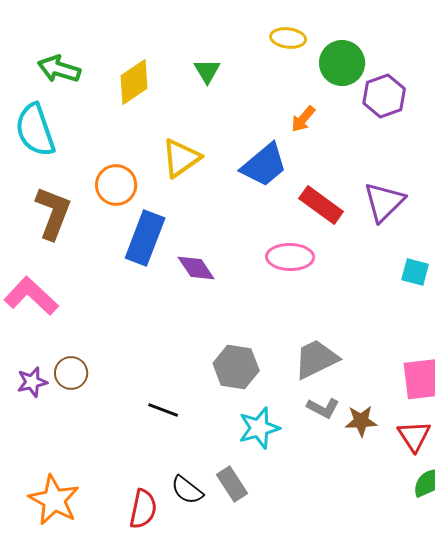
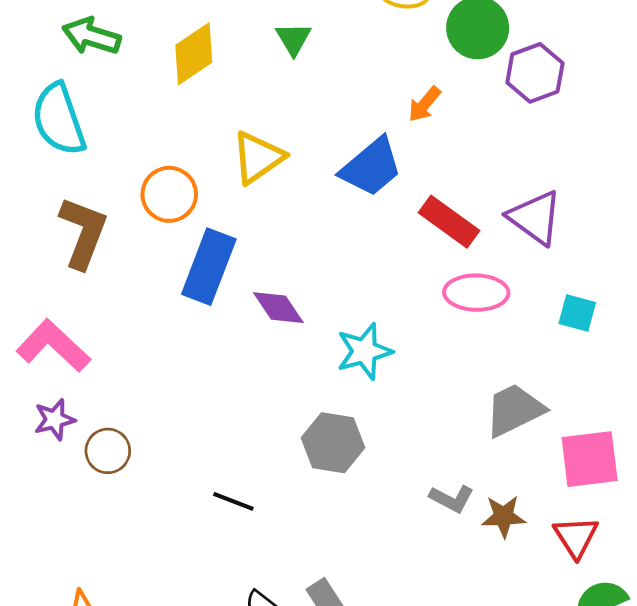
purple triangle: (384, 202) -> (535, 218), turned -39
pink ellipse: (290, 257) -> (476, 293), moved
gray trapezoid: (316, 359) -> (514, 410), moved
purple star: (32, 382) -> (55, 420), moved
cyan star: (259, 428) -> (364, 351), moved

